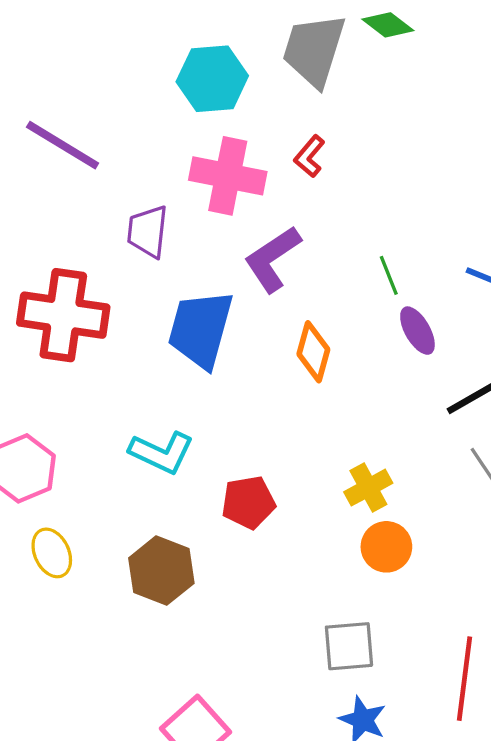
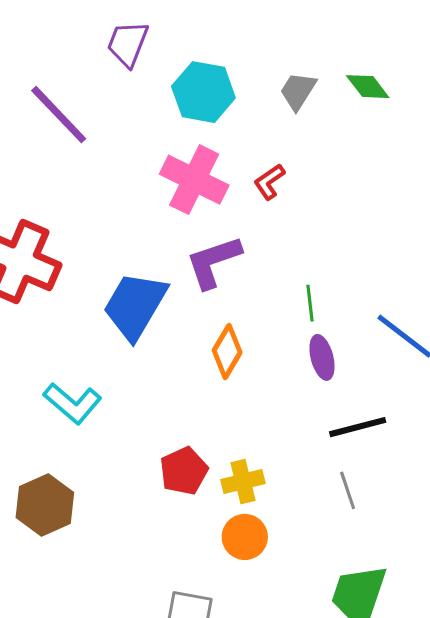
gray trapezoid: (314, 50) -> (298, 91), size x0.6
purple trapezoid: (148, 232) -> (128, 44), moved
red pentagon: (248, 502) -> (184, 471), moved, turned -30

